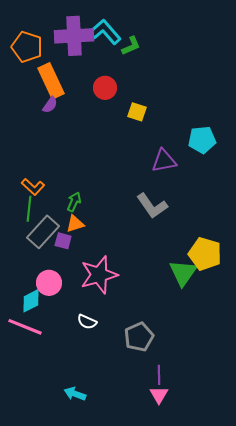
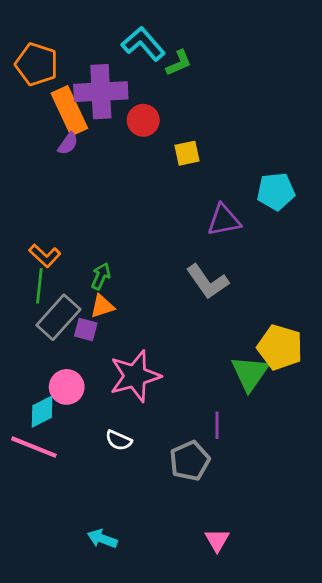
purple cross: (74, 36) -> (101, 92), moved
yellow square: (137, 112) -> (187, 153), turned -30
purple line: (159, 375) -> (217, 425), moved

